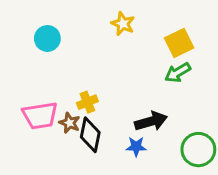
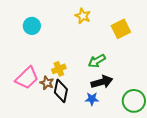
green arrow: (178, 73) -> (97, 61), moved
pink trapezoid: (40, 115) -> (27, 78), turned -35

